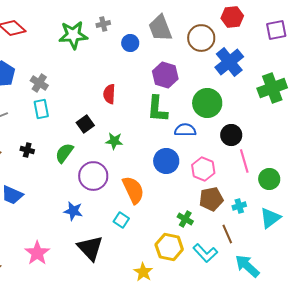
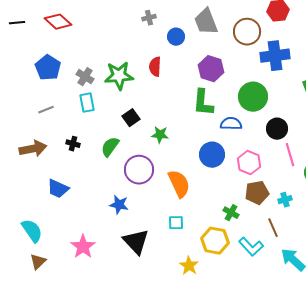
green star: (73, 35) -> (119, 76), moved
blue cross: (229, 62) -> (275, 56), turned 32
red semicircle: (109, 94) -> (155, 67), moved
cyan square: (121, 220) -> (176, 223), moved, turned -35

